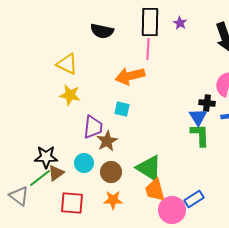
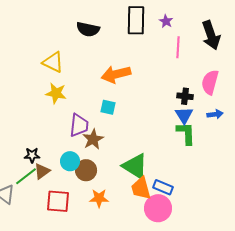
pink line: (148, 49) -> (178, 47), moved
black cross: (207, 103) -> (185, 96), moved
black star: (46, 157) -> (32, 155), size x0.7
brown circle: (111, 172) -> (86, 170), moved
blue rectangle: (194, 199) -> (163, 187), moved, turned 54

